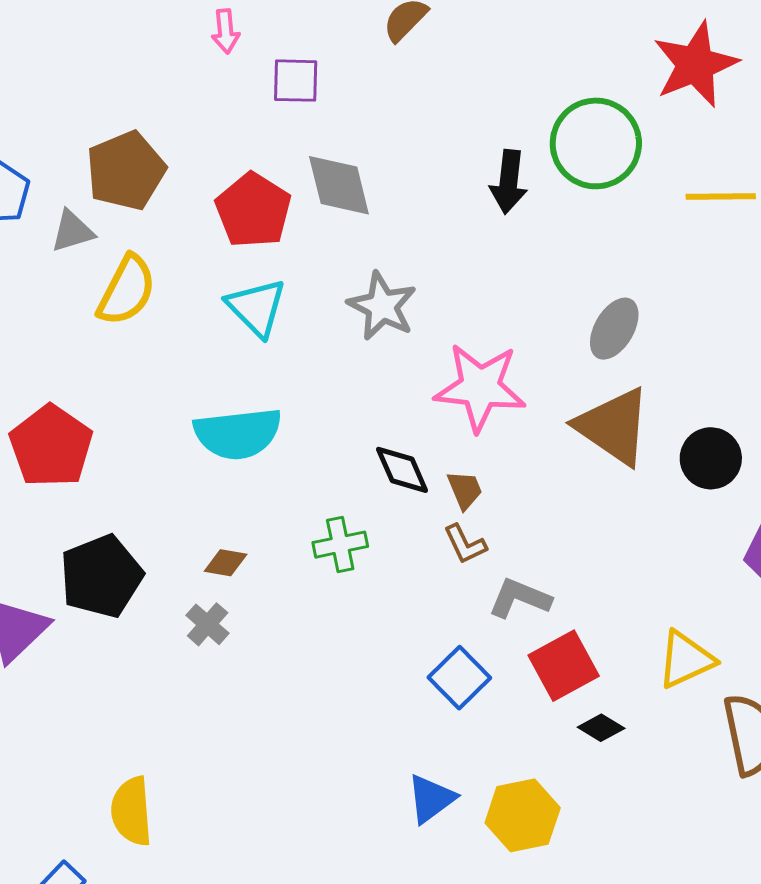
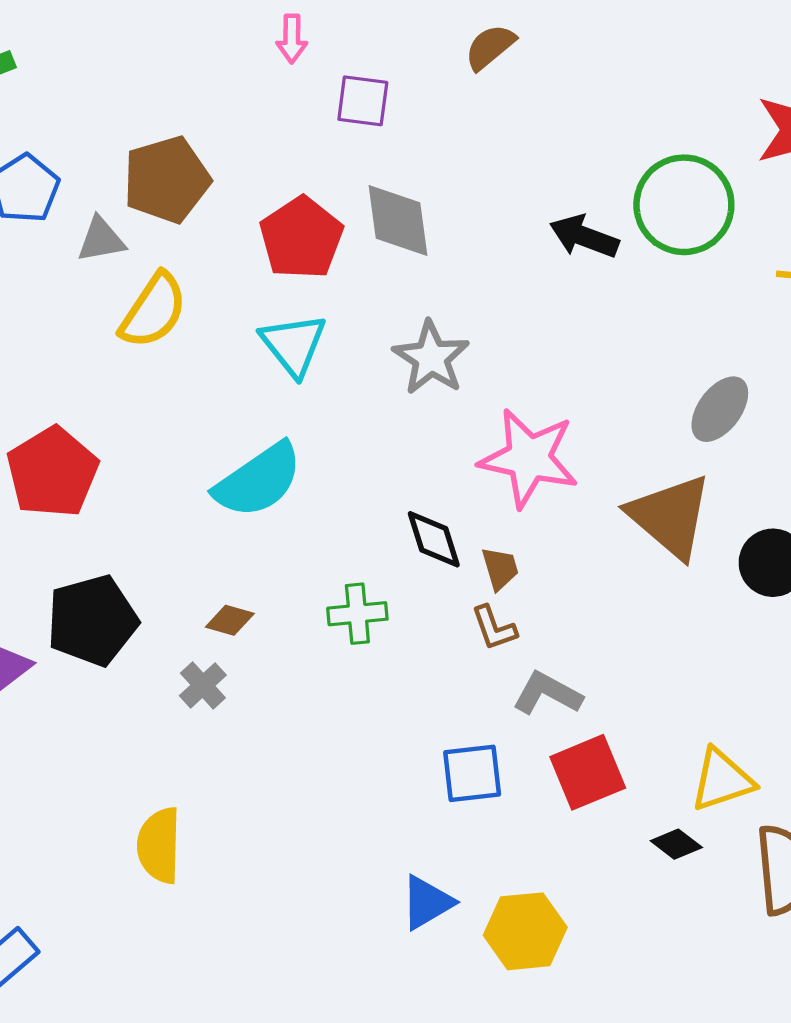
black arrow: (509, 182) -> (584, 236), turned 98
gray ellipse: (614, 329) -> (720, 409), moved
cyan semicircle: (238, 434) -> (258, 480), turned -34
blue square: (459, 678) -> (472, 773), turned 32
black diamond: (601, 728) -> (676, 844), moved
yellow semicircle: (132, 811) -> (159, 845), moved

